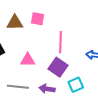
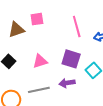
pink line: (61, 42) -> (77, 27), moved

